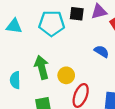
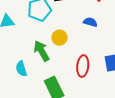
yellow circle: (66, 75) -> (60, 38), moved

